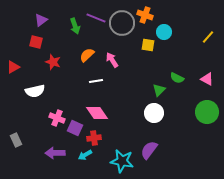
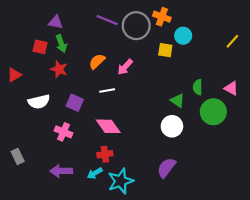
purple triangle: (41, 20) -> (56, 22), moved, turned 48
green arrow: (75, 26) -> (61, 44), moved
pink arrow: (112, 60) -> (125, 67), turned -105
green semicircle: (177, 78) -> (198, 87), turned 64
green triangle: (159, 90) -> (178, 101), turned -40
green circle: (207, 112) -> (213, 112), moved
purple square: (75, 128) -> (75, 103), moved
cyan star: (122, 161) -> (121, 181), moved, turned -30

